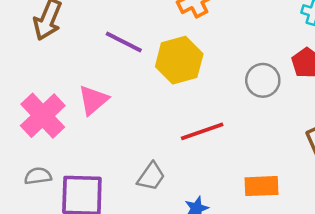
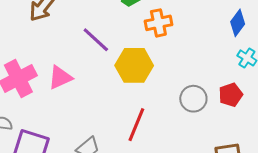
red line: (202, 131) -> (136, 125), turned -64

